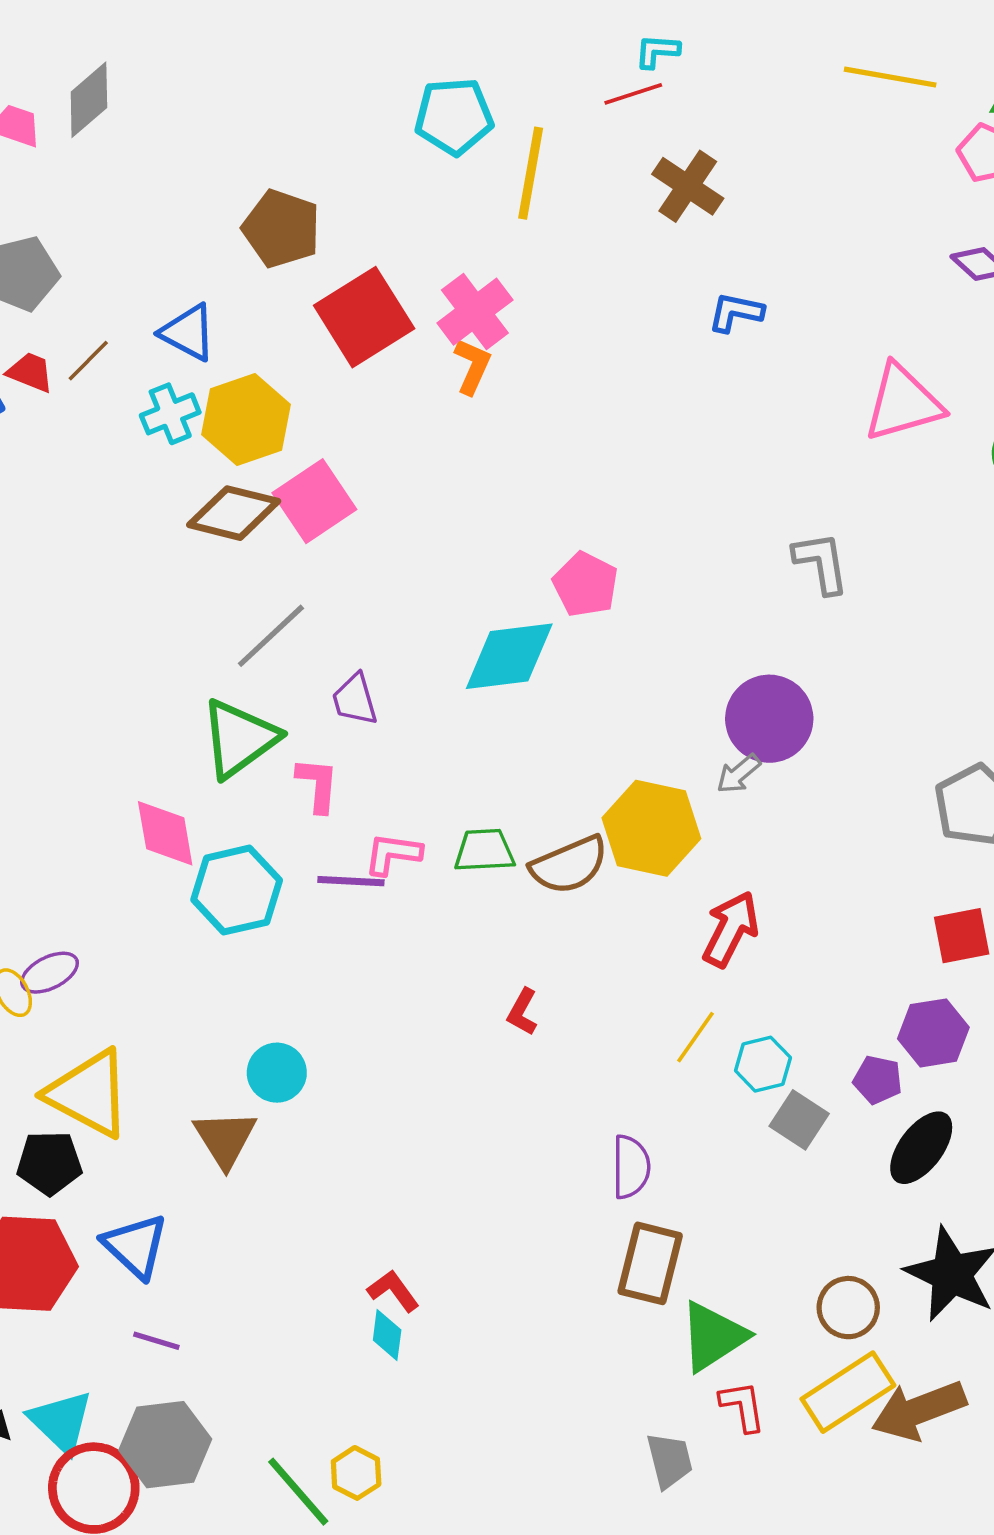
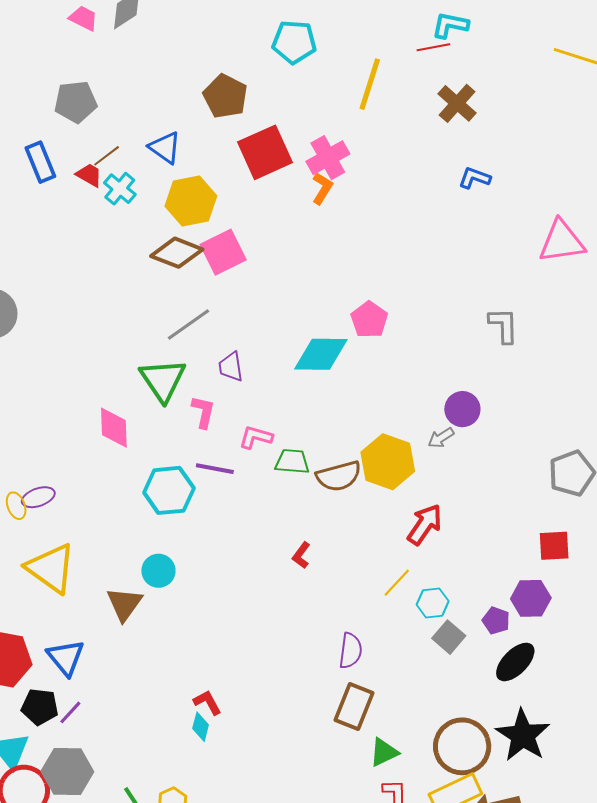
cyan L-shape: (657, 51) -> (450, 25), size x1.4
cyan pentagon: (454, 116) -> (294, 42), moved
red trapezoid: (30, 372) -> (89, 175), moved
cyan cross: (170, 414) -> (120, 189), moved, turned -36
purple circle: (769, 719) -> (462, 409), size x0.7
green triangle: (239, 739) -> (163, 380), turned -36
pink L-shape: (393, 854) -> (256, 437), moved
cyan hexagon: (237, 890) -> (169, 490), moved
black pentagon: (49, 1163) -> (40, 707), moved
brown circle: (848, 1308) -> (462, 746), size x1.6
green triangle: (713, 1336) -> (384, 752), size x0.7
purple line: (156, 1341) -> (70, 712), turned -72

